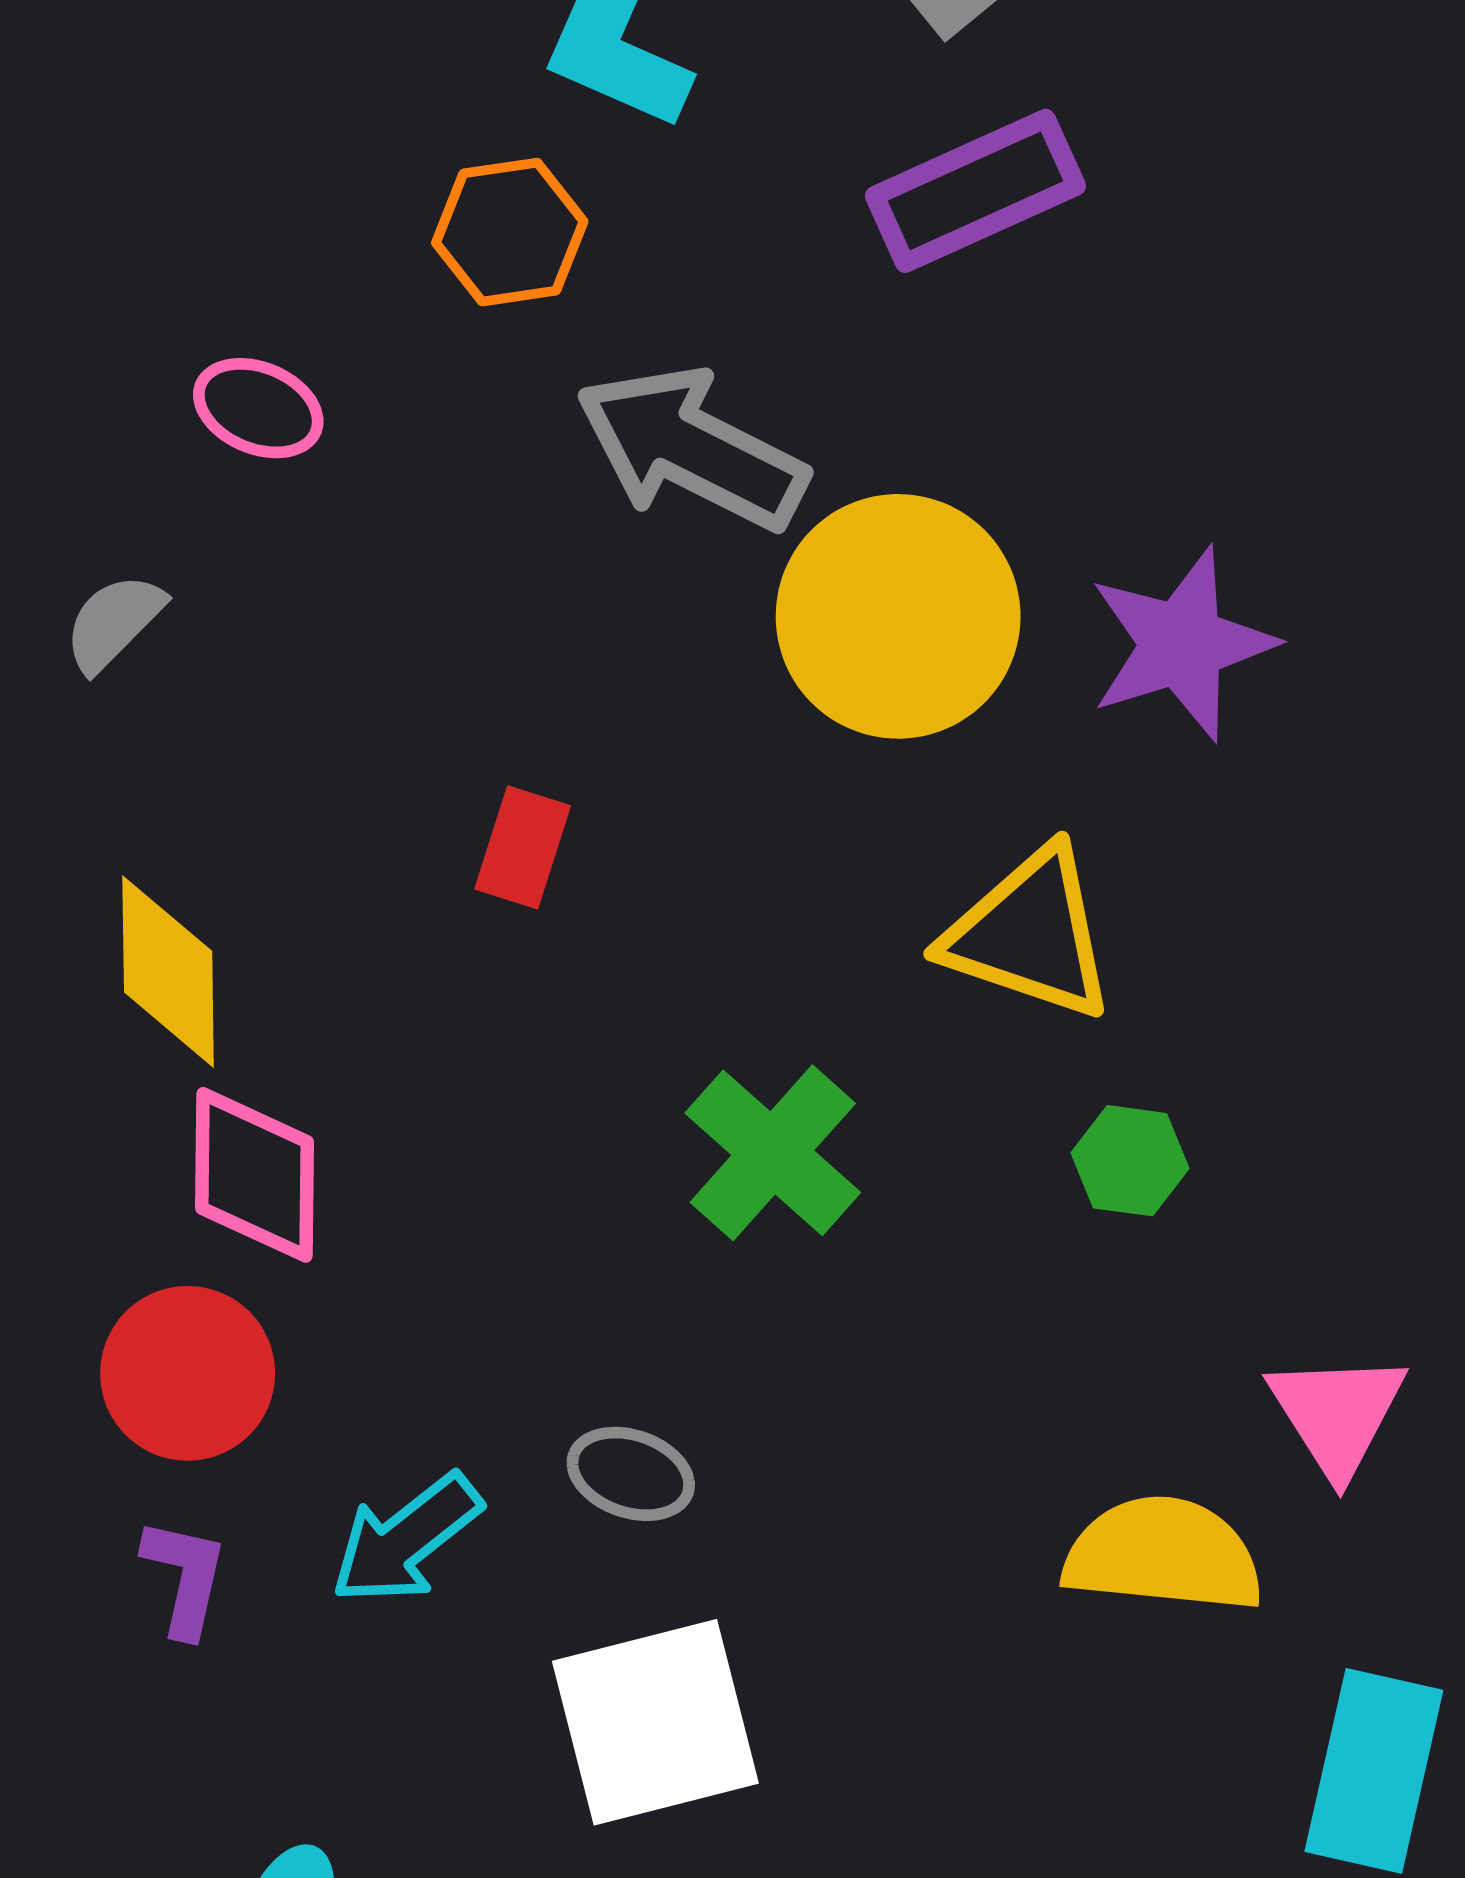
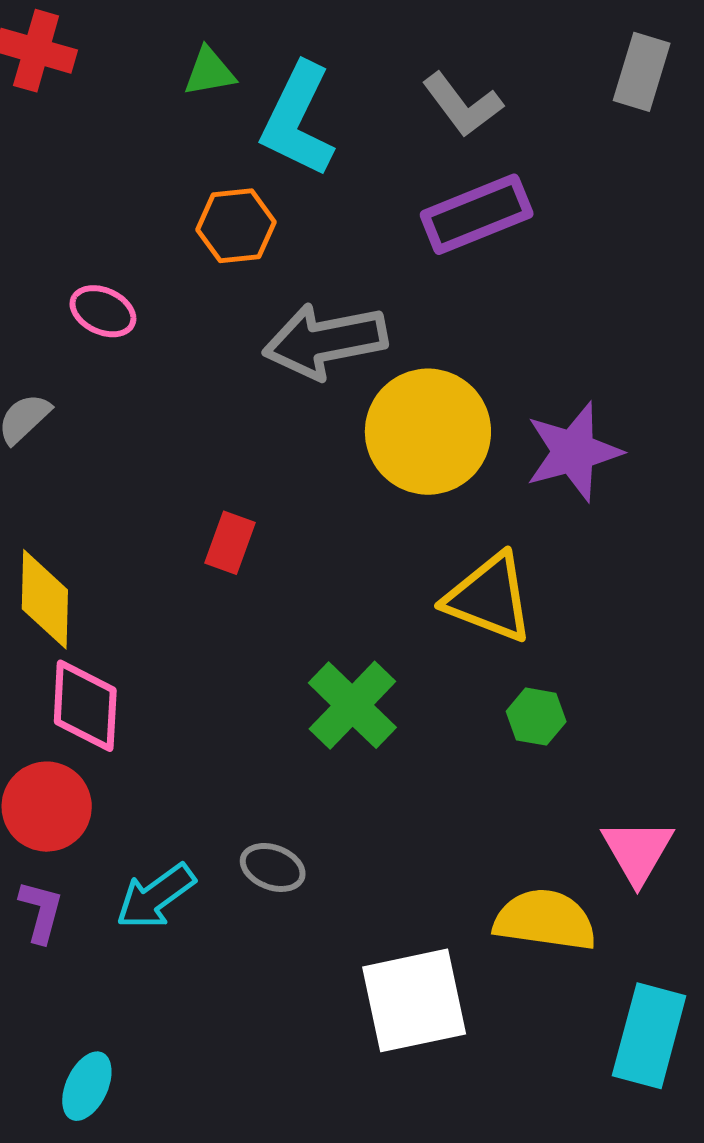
gray arrow: (691, 449) -> (325, 341), turned -40
white square: (655, 1722) -> (414, 1000), moved

